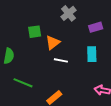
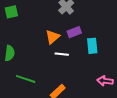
purple rectangle: (96, 27) -> (74, 32), moved
green square: (35, 32) -> (11, 12), moved

